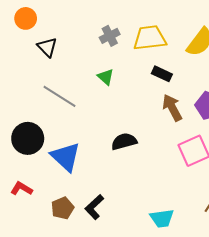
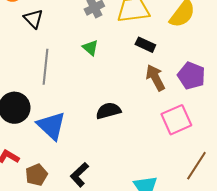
gray line: (59, 96) -> (45, 67), turned 64
brown pentagon: (63, 208) -> (36, 175), moved

